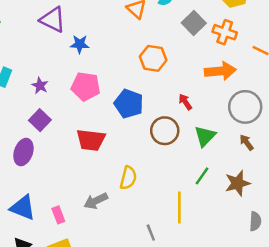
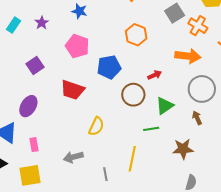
purple star: (40, 86) -> (42, 23), moved
red arrow: (185, 102) -> (155, 75), turned 88
blue pentagon: (129, 104) -> (109, 67), turned 30
purple ellipse: (23, 152) -> (28, 106), moved
green line: (202, 176) -> (151, 129), moved, turned 35
gray arrow: (96, 201) -> (73, 157), moved

